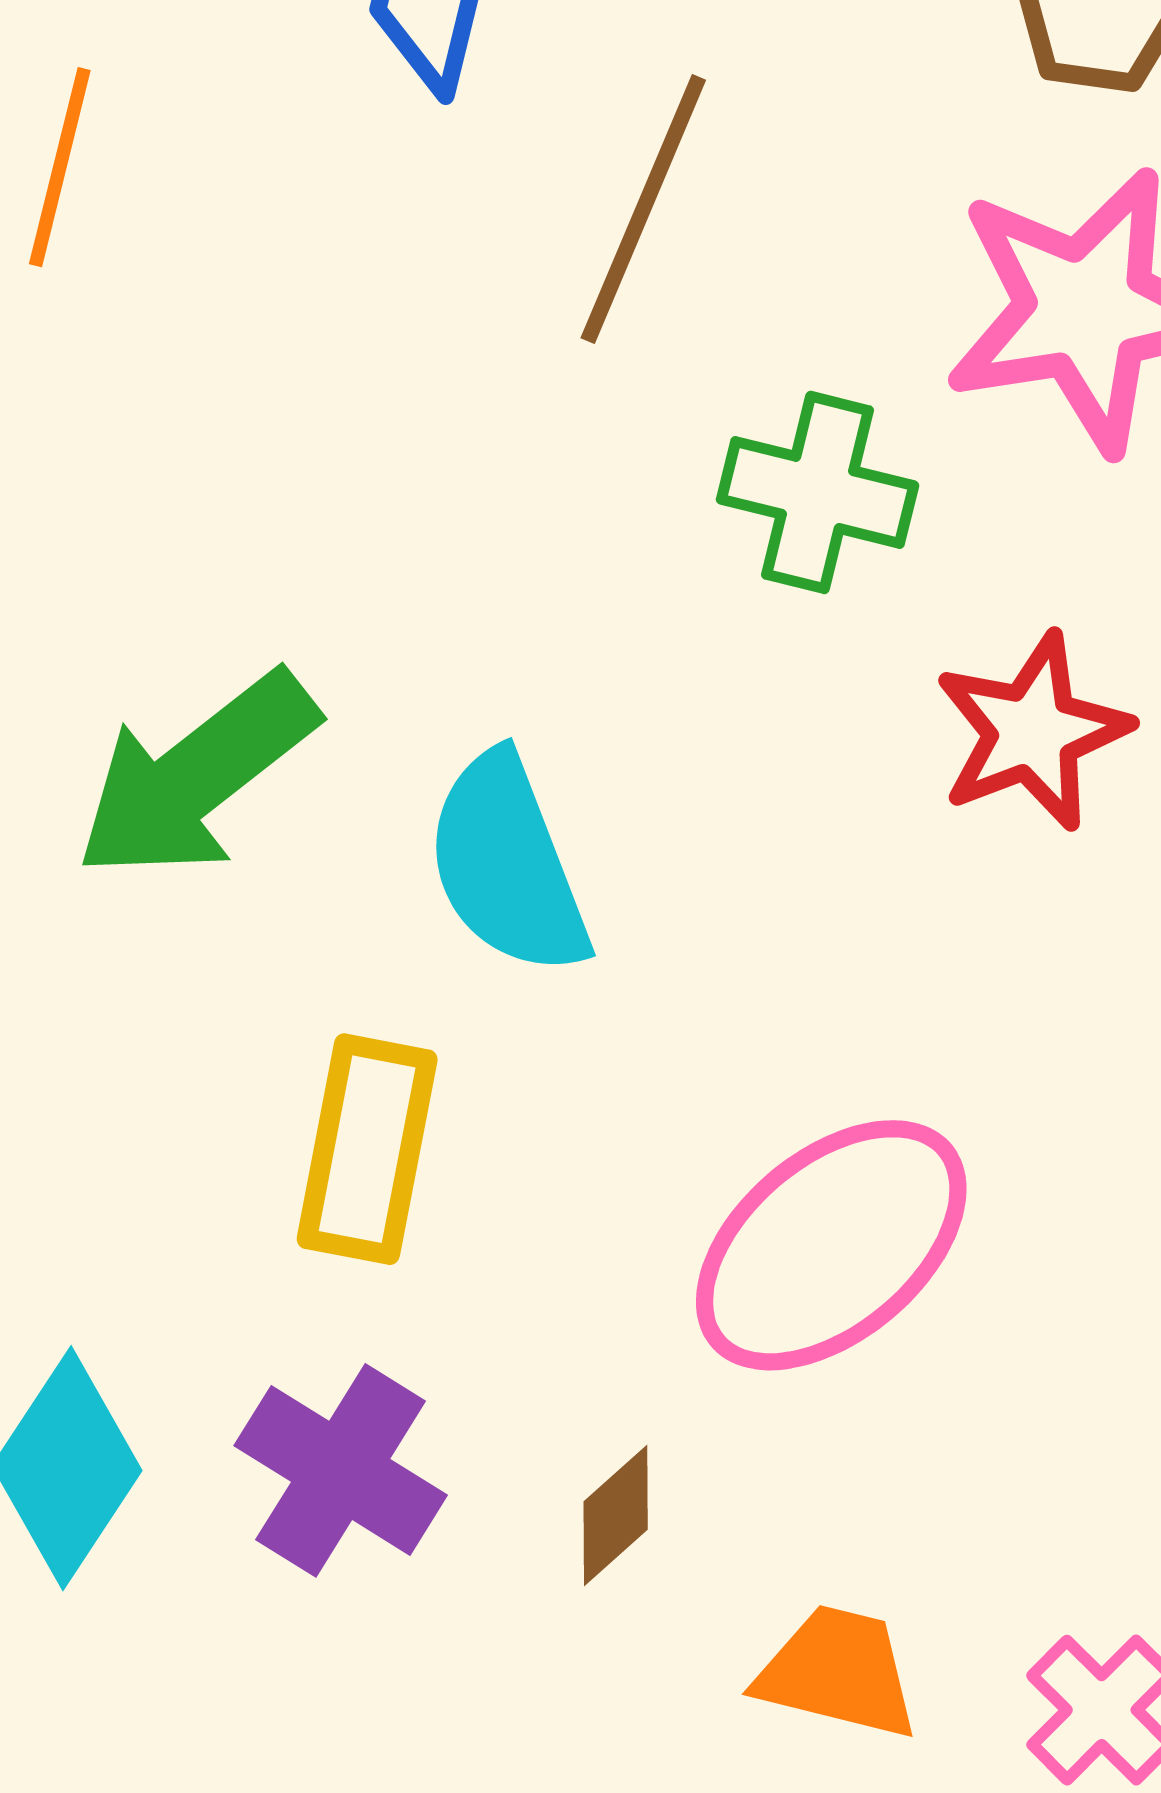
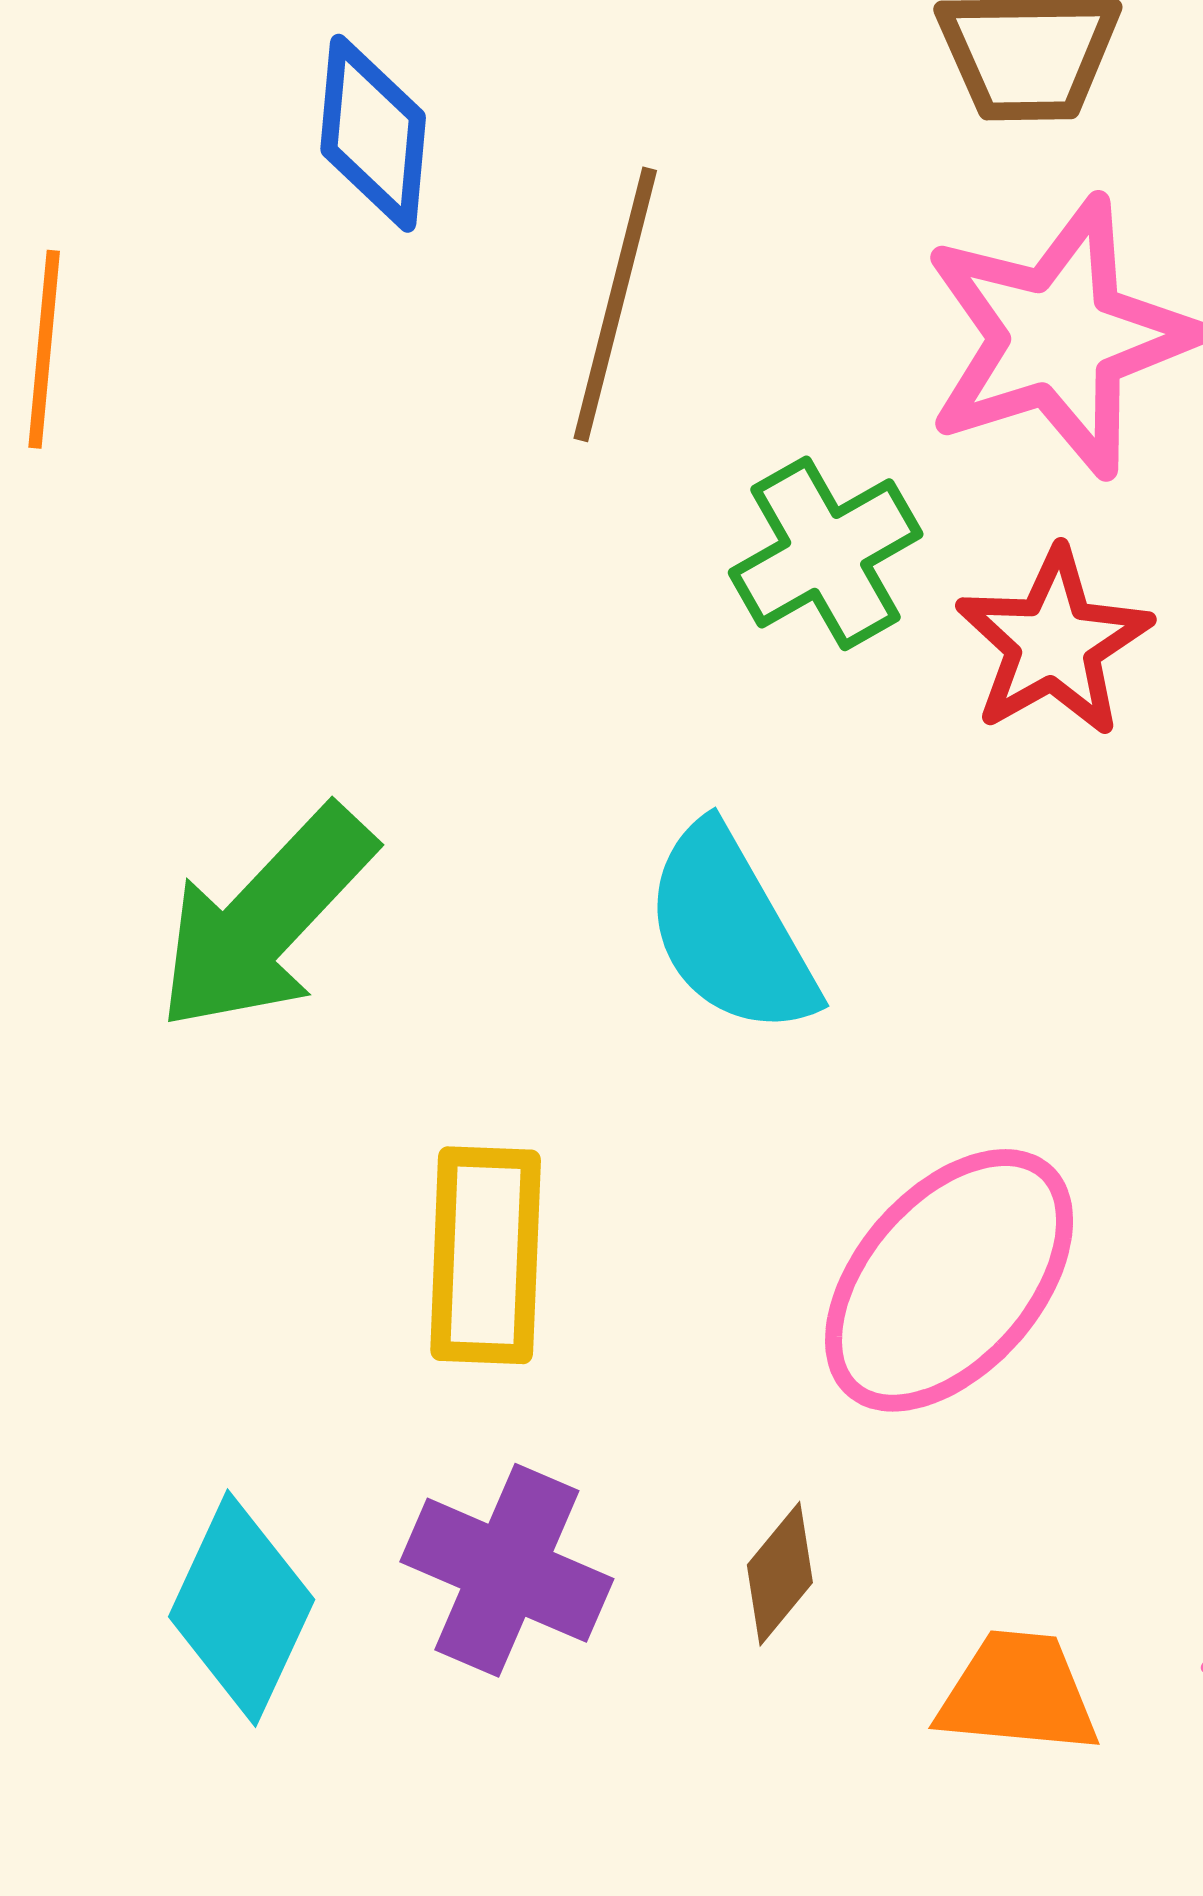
green cross: (818, 492) -> (826, 553), turned -35
red star: (1032, 732) -> (1054, 643), moved
cyan semicircle: (507, 864) -> (730, 931), moved

